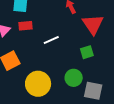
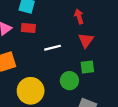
red triangle: (93, 24) -> (86, 40), moved, size x0.7
green circle: (74, 78) -> (69, 81), moved

